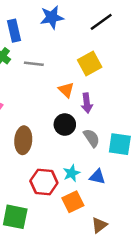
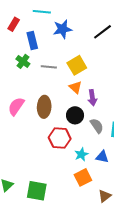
yellow square: (90, 64) -> (77, 65), moved
brown ellipse: (23, 140) -> (44, 107), moved
red hexagon: (44, 182) -> (60, 138), moved

